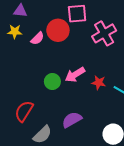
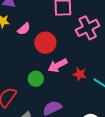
red circle: (58, 30) -> (45, 43), moved
green circle: (52, 82) -> (36, 79), moved

